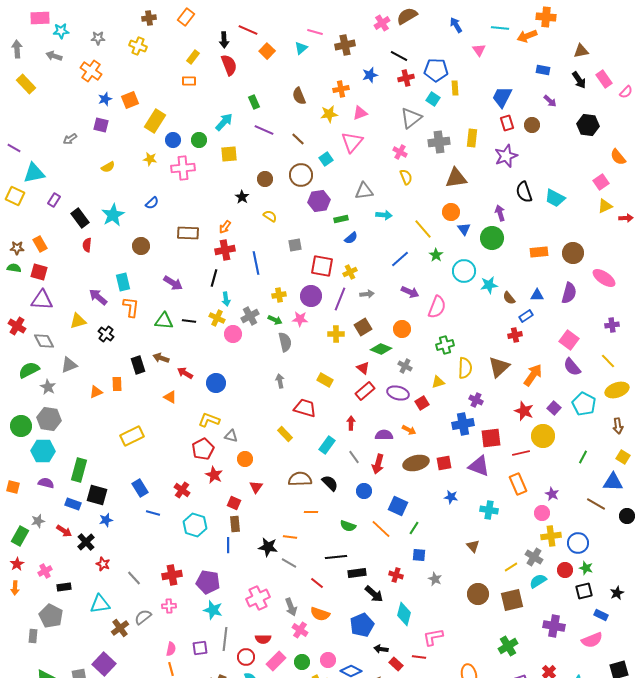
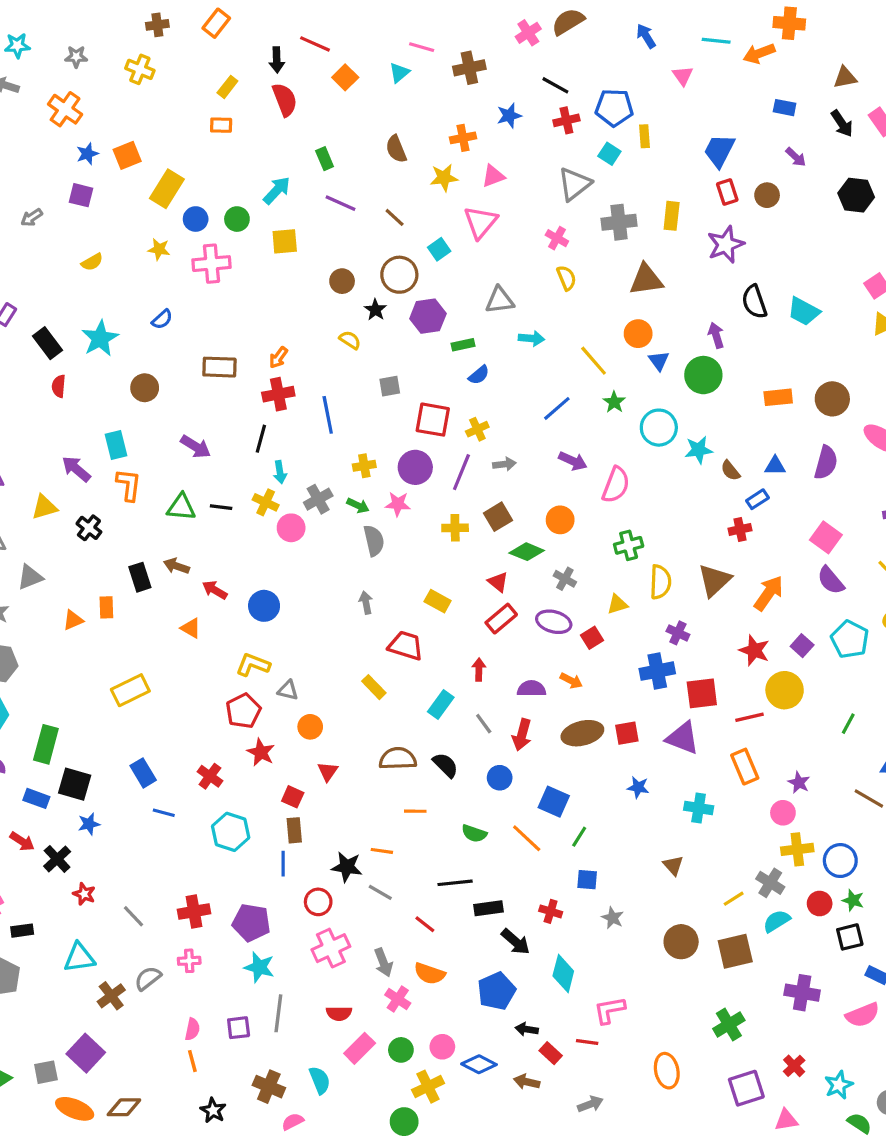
black star: (242, 197) -> (375, 310), moved
red circle: (246, 657) -> (318, 902), moved

